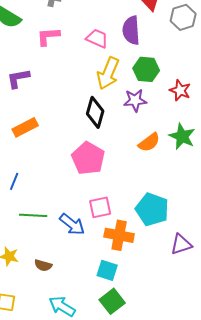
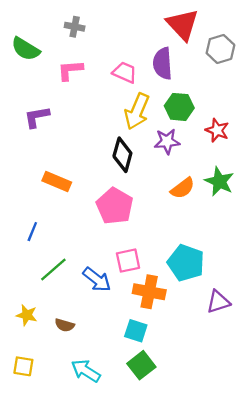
orange rectangle: (25, 127) -> (57, 181), moved, turned 50
green line: (33, 215) -> (53, 269), turned -44

